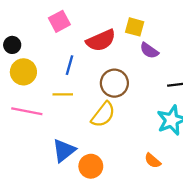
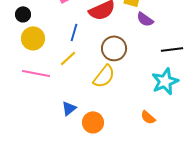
yellow line: (63, 94) -> (68, 58), turned -42
blue triangle: (64, 150) -> (69, 108), size x0.7

